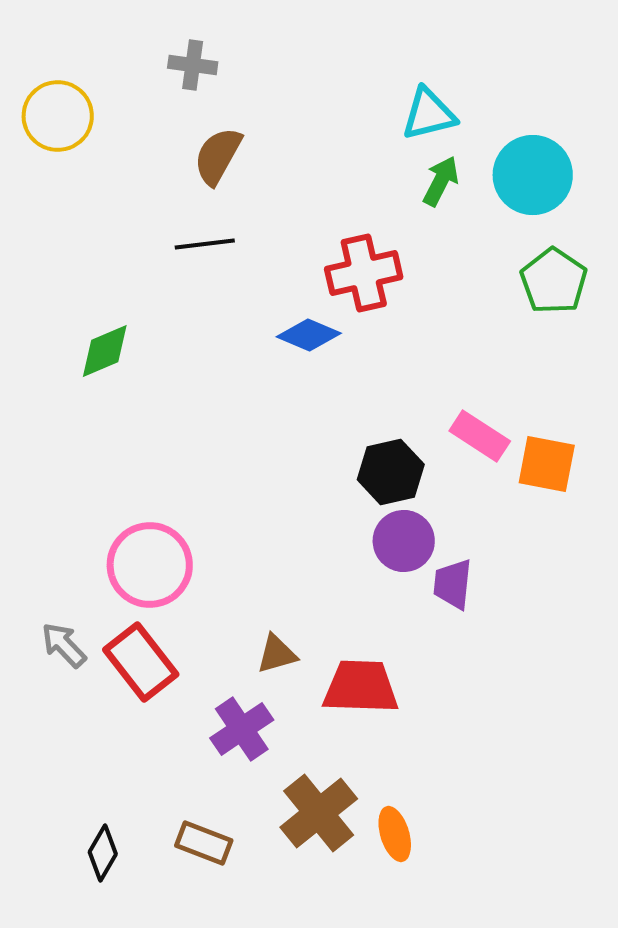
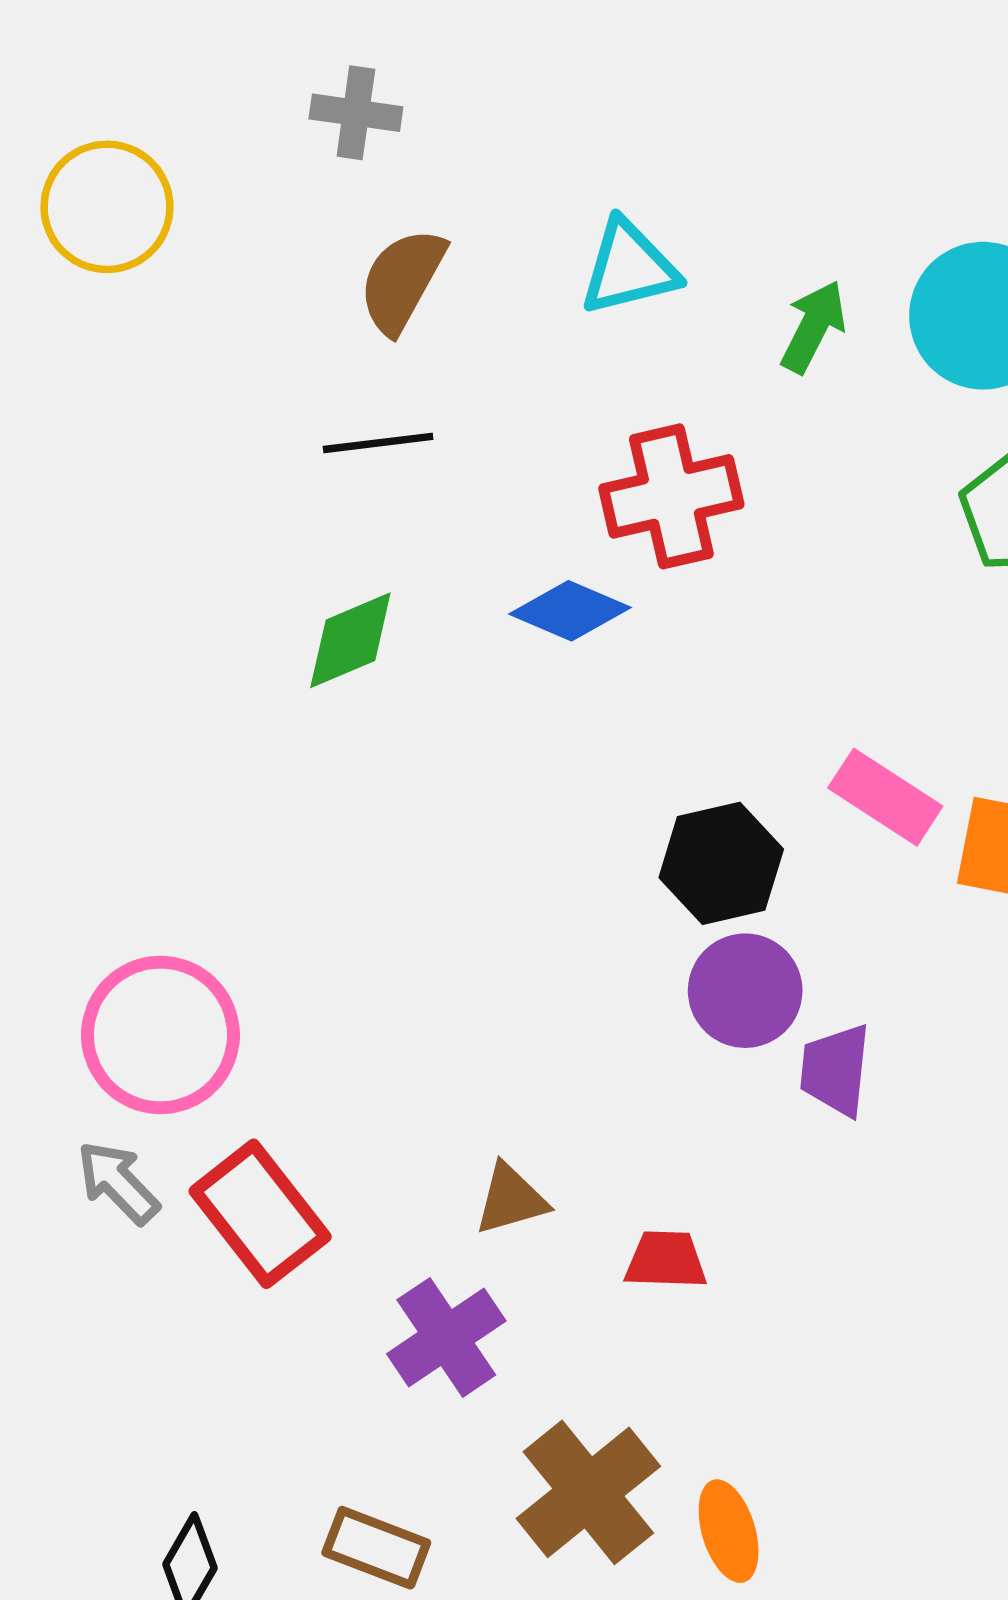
cyan triangle: (429, 114) -> (629, 268), moved
green diamond: (105, 351) -> (350, 640), moved
pink circle: (150, 565) -> (160, 1035), moved
red trapezoid: (361, 687) -> (666, 1260), size x0.6

